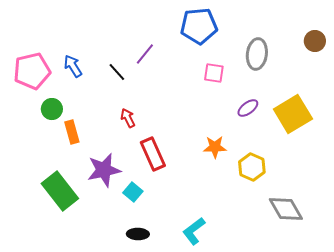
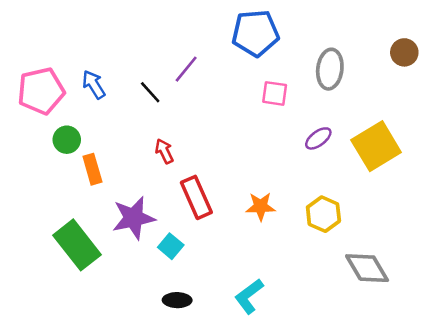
orange star: (215, 147) -> (261, 206), moved

